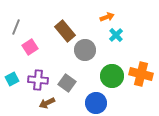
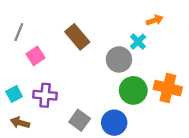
orange arrow: (107, 17) -> (155, 20), moved
gray circle: (85, 50) -> (119, 59), moved
gray square: (67, 83) -> (80, 120), moved
brown arrow: (47, 103) -> (20, 123), moved, turned 42

